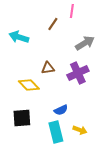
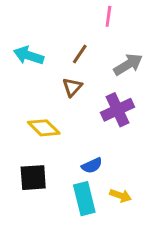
brown line: (53, 24) -> (80, 54), moved
brown triangle: (48, 68) -> (72, 87), moved, turned -40

